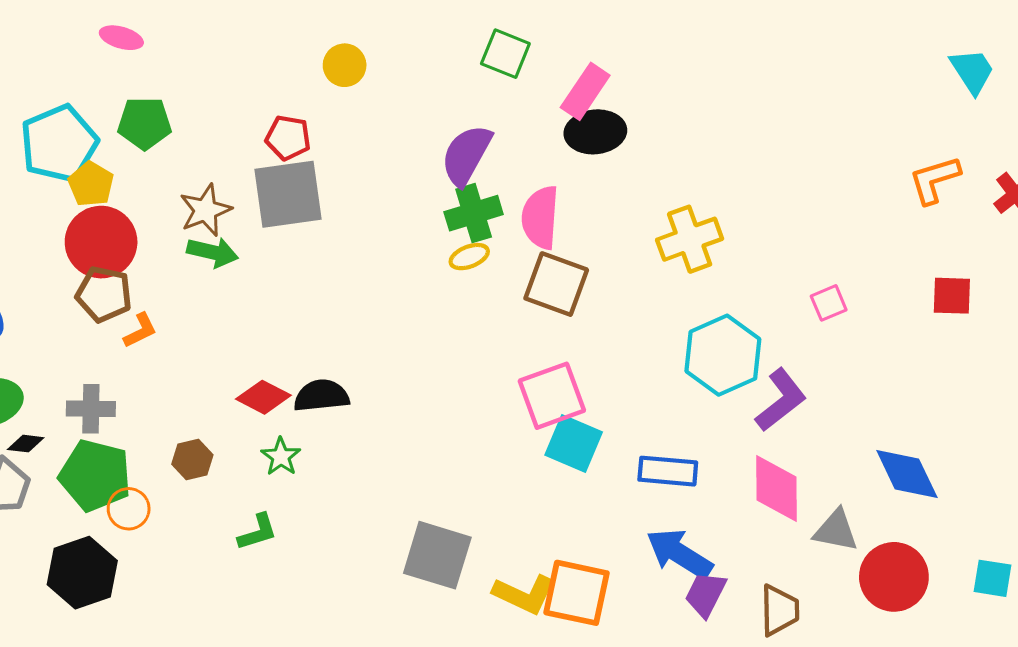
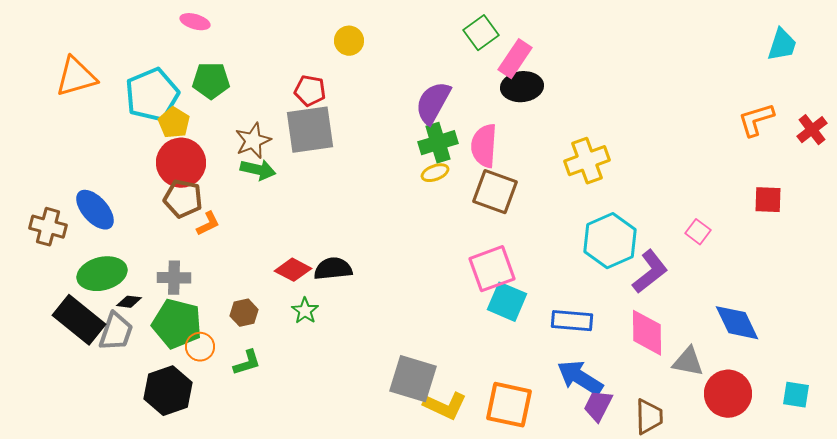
green square: (505, 54) -> (481, 33), moved, turned 32
cyan trapezoid: (972, 71) -> (782, 45), turned 51
pink square: (829, 303) -> (698, 232), moved, turned -30
green L-shape: (258, 532) -> (247, 363), moved
yellow L-shape: (524, 594) -> (445, 406), moved

